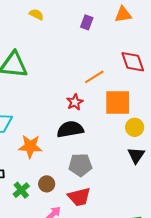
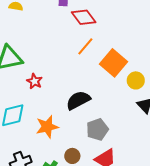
red diamond: (133, 62) -> (84, 17), moved
red star: (75, 102) -> (34, 81), moved
orange square: (118, 103) -> (114, 63), turned -32

